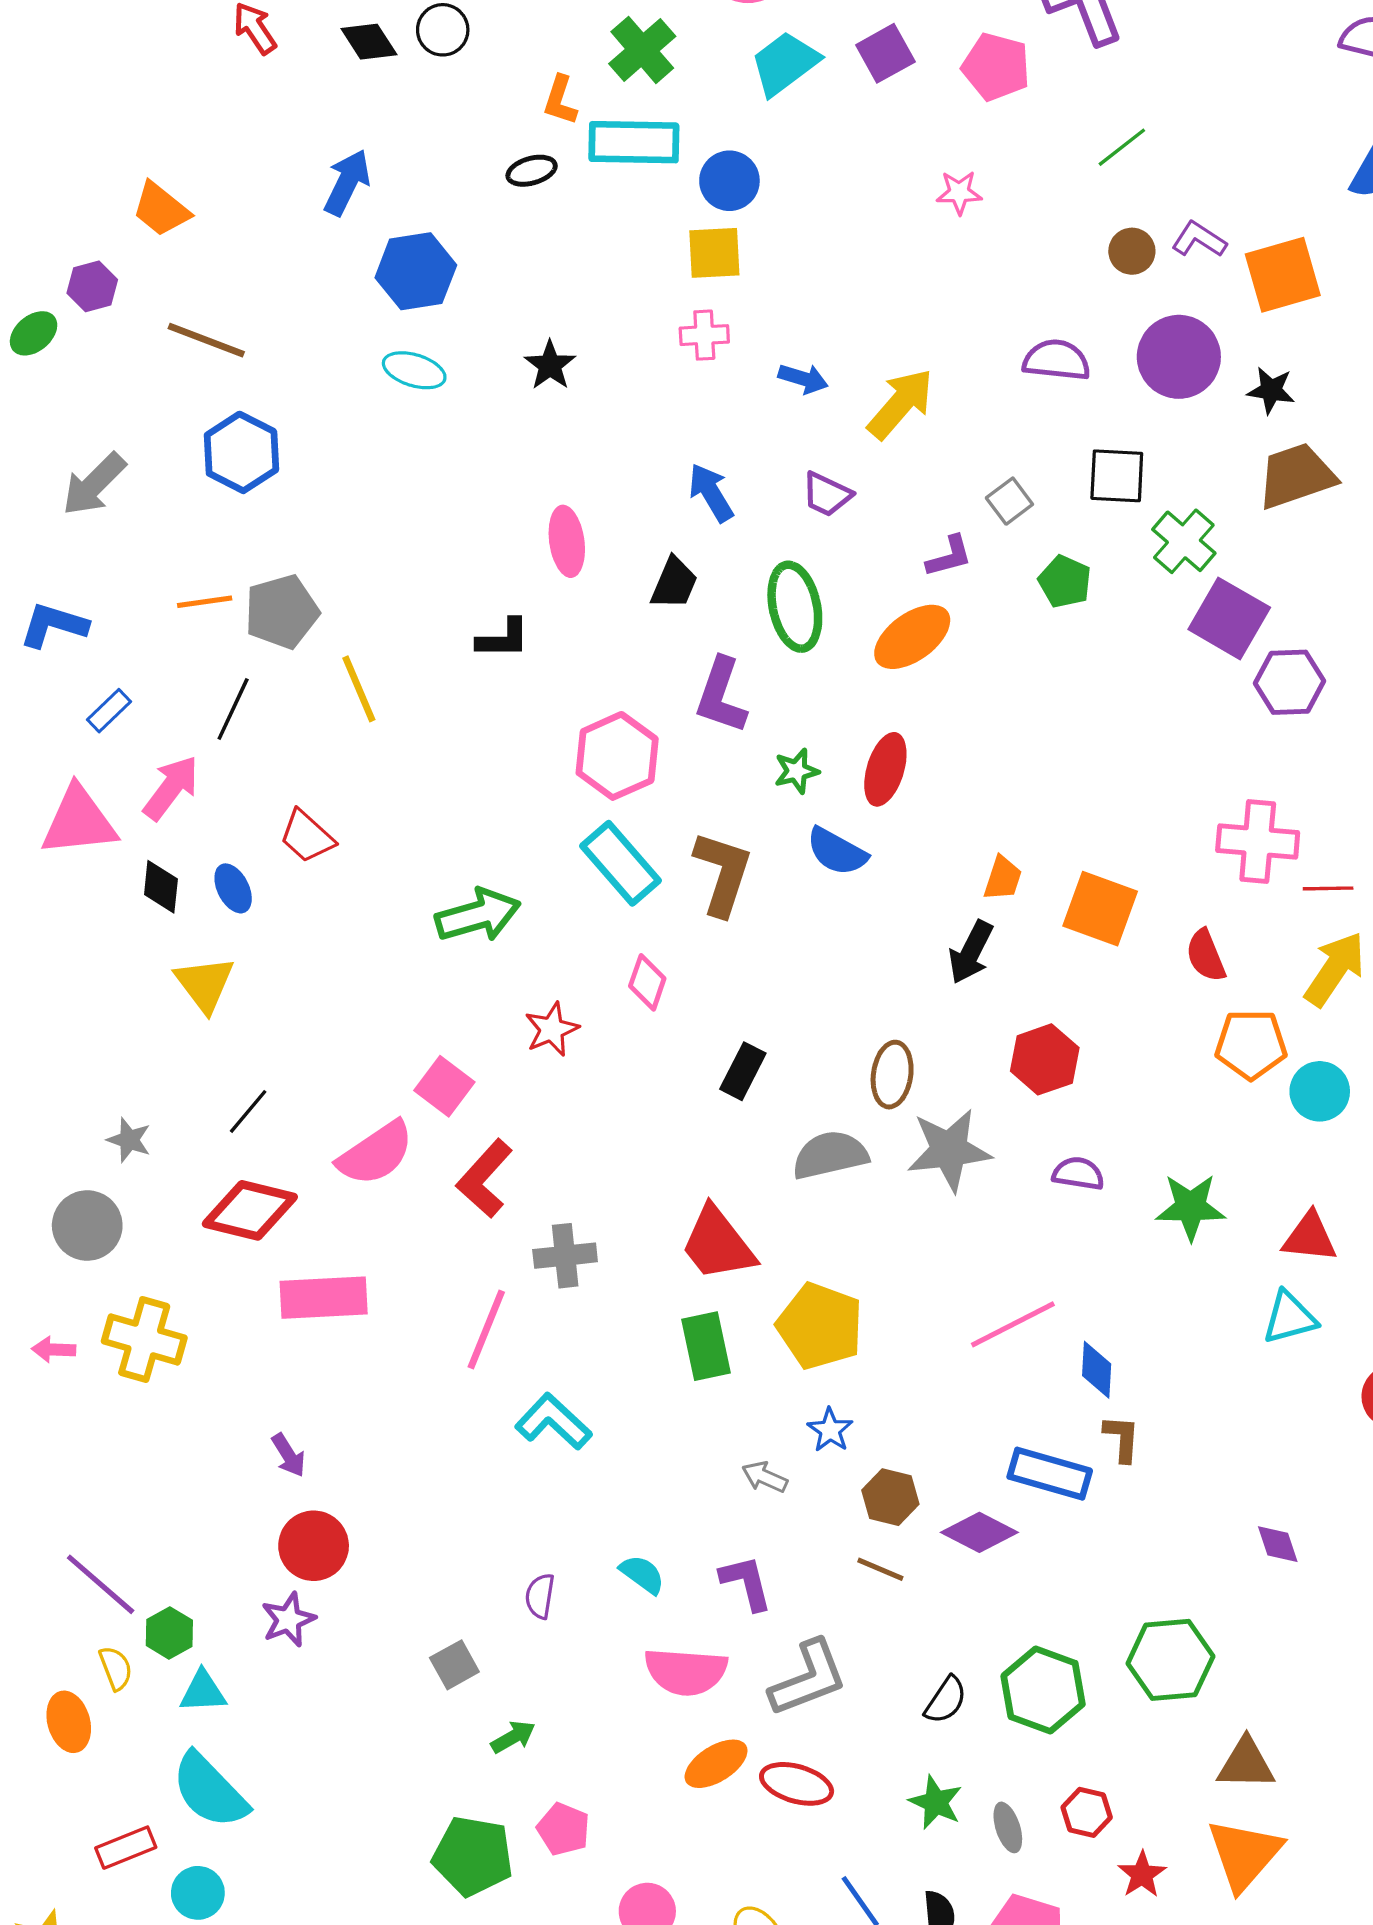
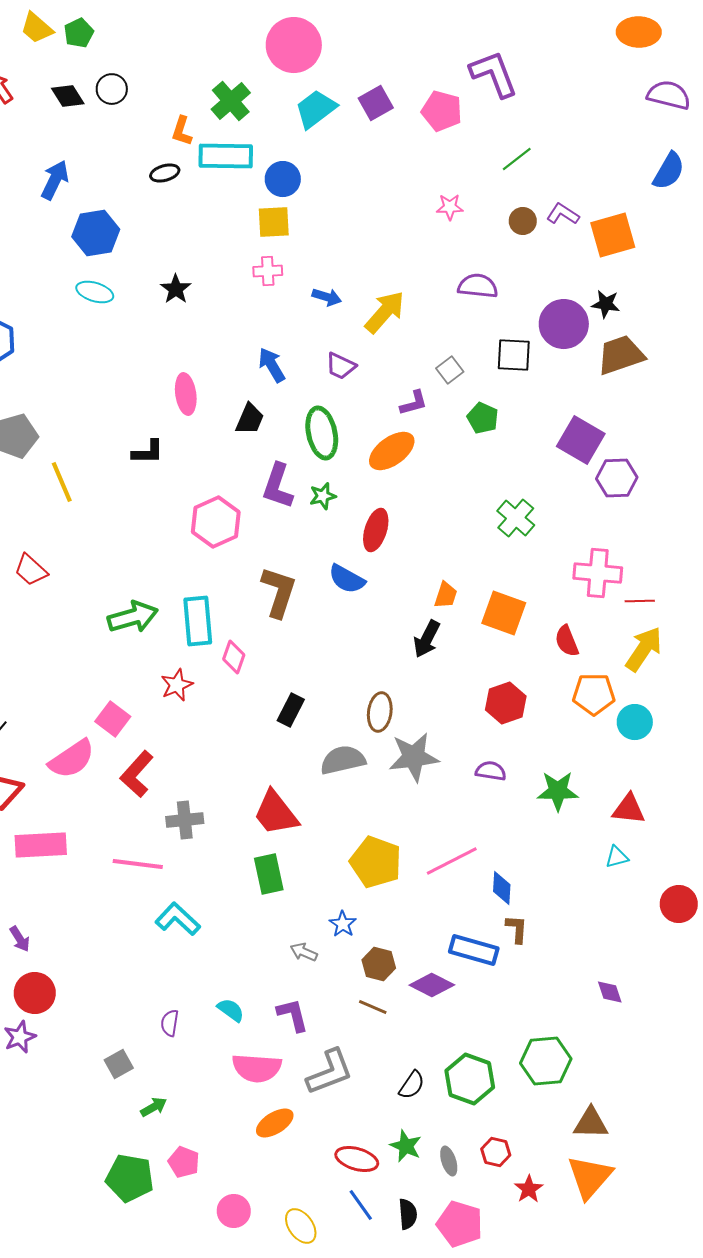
pink star: (959, 193) -> (450, 207), moved
purple circle: (1179, 357) -> (564, 324), moved
green cross: (1184, 541) -> (516, 518), moved
green star: (797, 771) -> (323, 496), moved
cyan rectangle: (620, 863) -> (198, 621), moved, turned 36
red hexagon: (1045, 1059) -> (506, 703), moved
cyan triangle: (1290, 1318) -> (617, 857), size x0.7
yellow pentagon: (820, 1326) -> (376, 862), moved
pink line: (486, 1329) -> (138, 864), turned 75
red ellipse: (797, 1784) -> (357, 1159), moved

